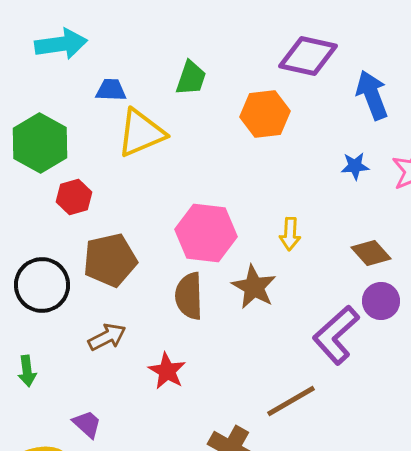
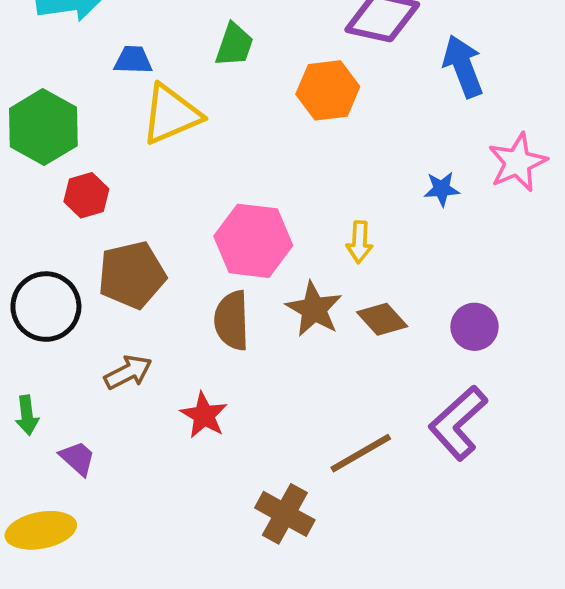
blue star: (355, 166) -> (442, 189), moved
brown diamond: (371, 253) -> (382, 319), moved
purple L-shape: (336, 335) -> (458, 423), moved
purple trapezoid: (87, 424) -> (78, 458), moved

